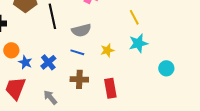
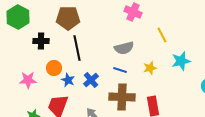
black line: (52, 16) -> (77, 48), moved
yellow line: (134, 17) -> (162, 35), moved
brown cross: (79, 79) -> (122, 97), size x1.4

